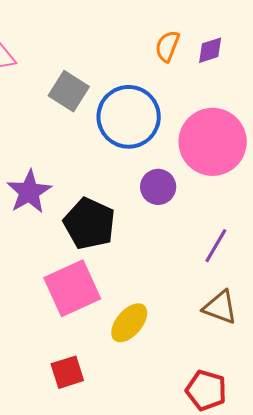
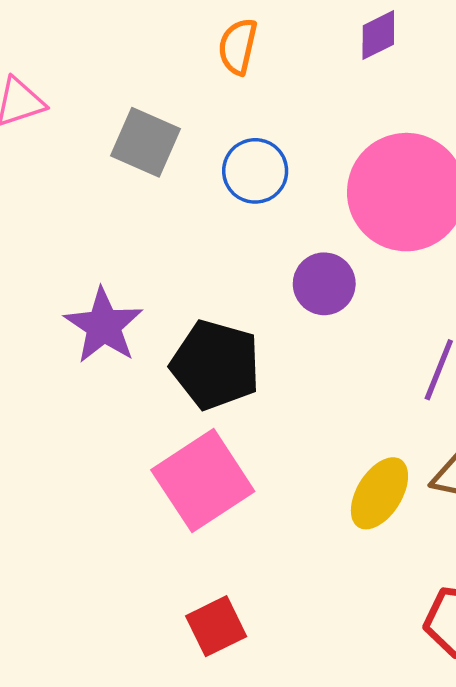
orange semicircle: (167, 46) -> (238, 46), moved
blue circle: (129, 117) -> (255, 171), size x0.6
yellow ellipse: (129, 323) -> (379, 493), moved

